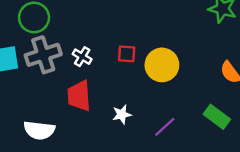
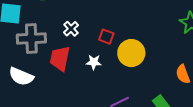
gray cross: (43, 55) -> (31, 38), moved
white star: (122, 114) -> (94, 62), moved

